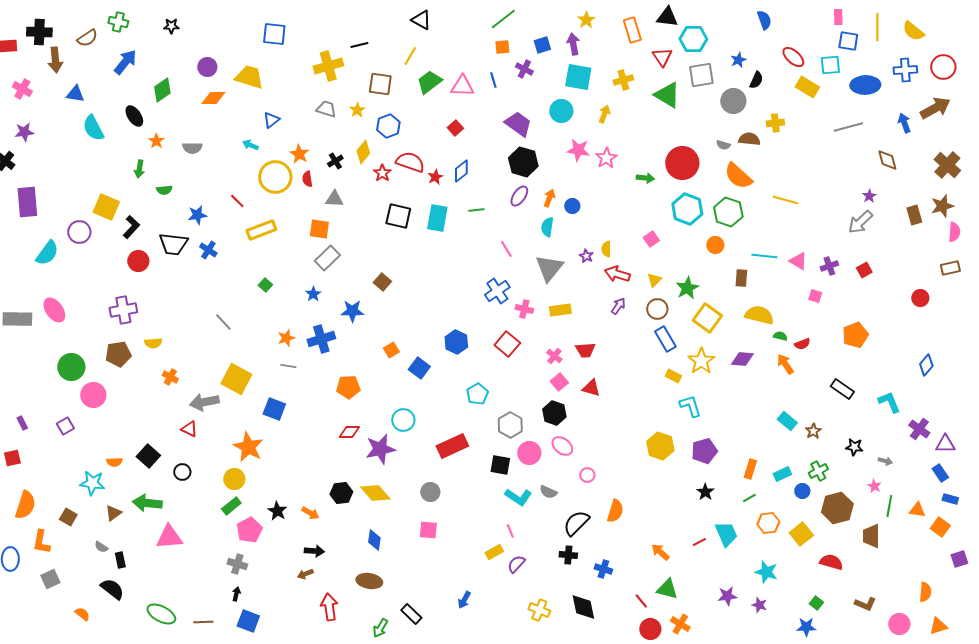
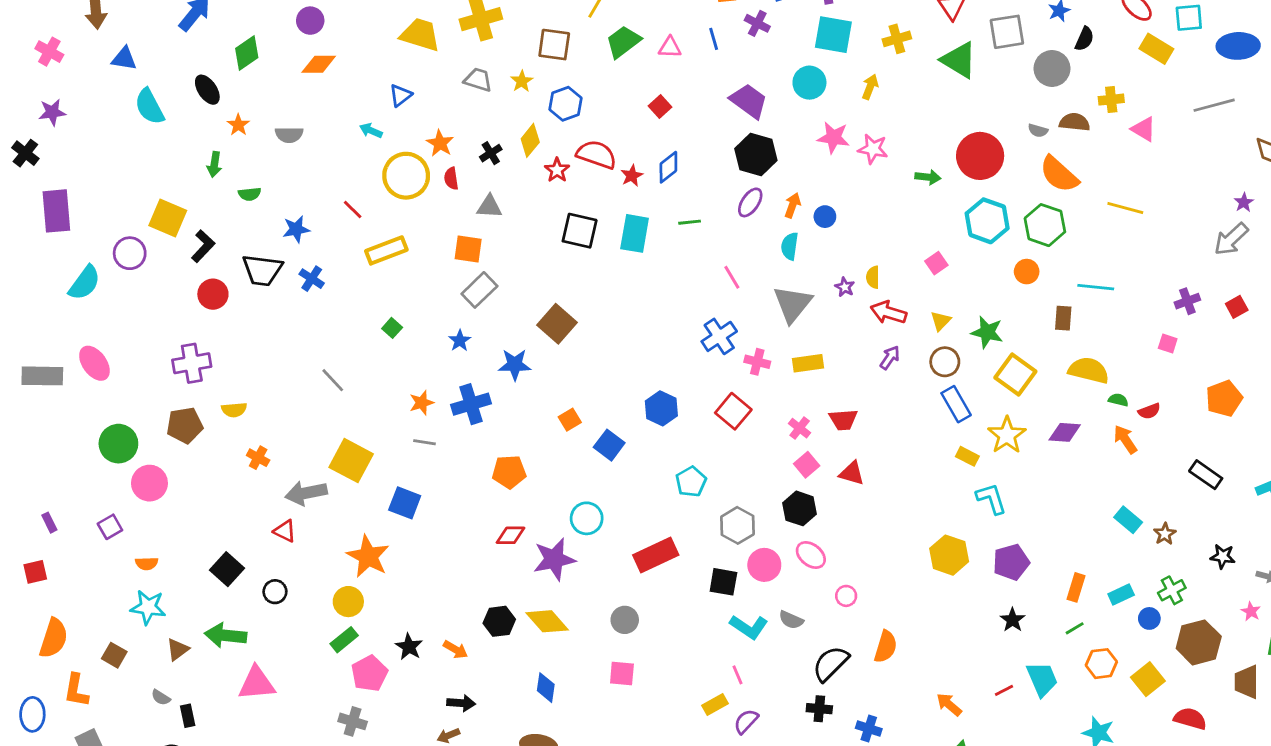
yellow trapezoid: (249, 77) -> (420, 35), moved
pink triangle: (462, 86) -> (670, 47), size x0.7
pink star: (606, 158) -> (873, 149), turned -30
pink triangle: (798, 261) -> (1144, 129), moved
brown square: (382, 282) -> (557, 324), size x1.5
green star: (687, 288) -> (987, 332), turned -30
orange semicircle: (114, 462) -> (147, 563), moved

